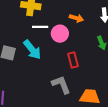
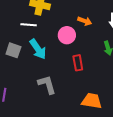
white line: (40, 27) -> (29, 25), moved
gray L-shape: (61, 85) -> (47, 85), moved

